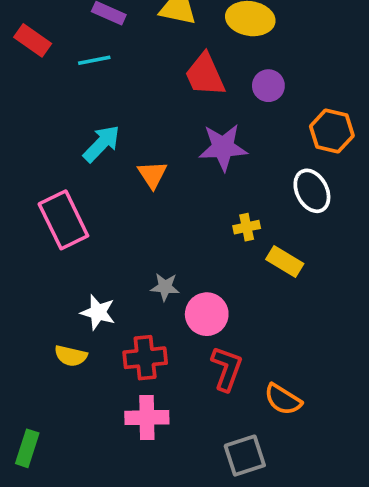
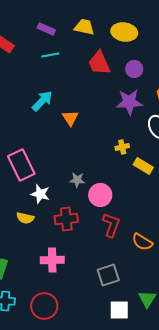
cyan line: (94, 60) -> (50, 55), moved
purple star: (223, 147) -> (129, 102), moved
pink rectangle: (63, 220) -> (21, 165), moved
pink cross: (147, 418) -> (52, 260), moved
gray square: (245, 456) -> (108, 275), moved

